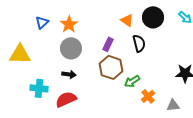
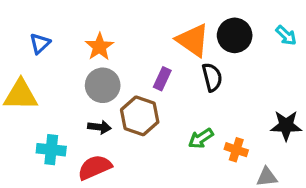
orange triangle: (127, 20) -> (193, 40), size x1.6
blue triangle: (42, 22) -> (40, 43), moved
brown hexagon: (111, 67) -> (140, 116), moved
orange cross: (148, 96) -> (236, 150), moved, turned -32

